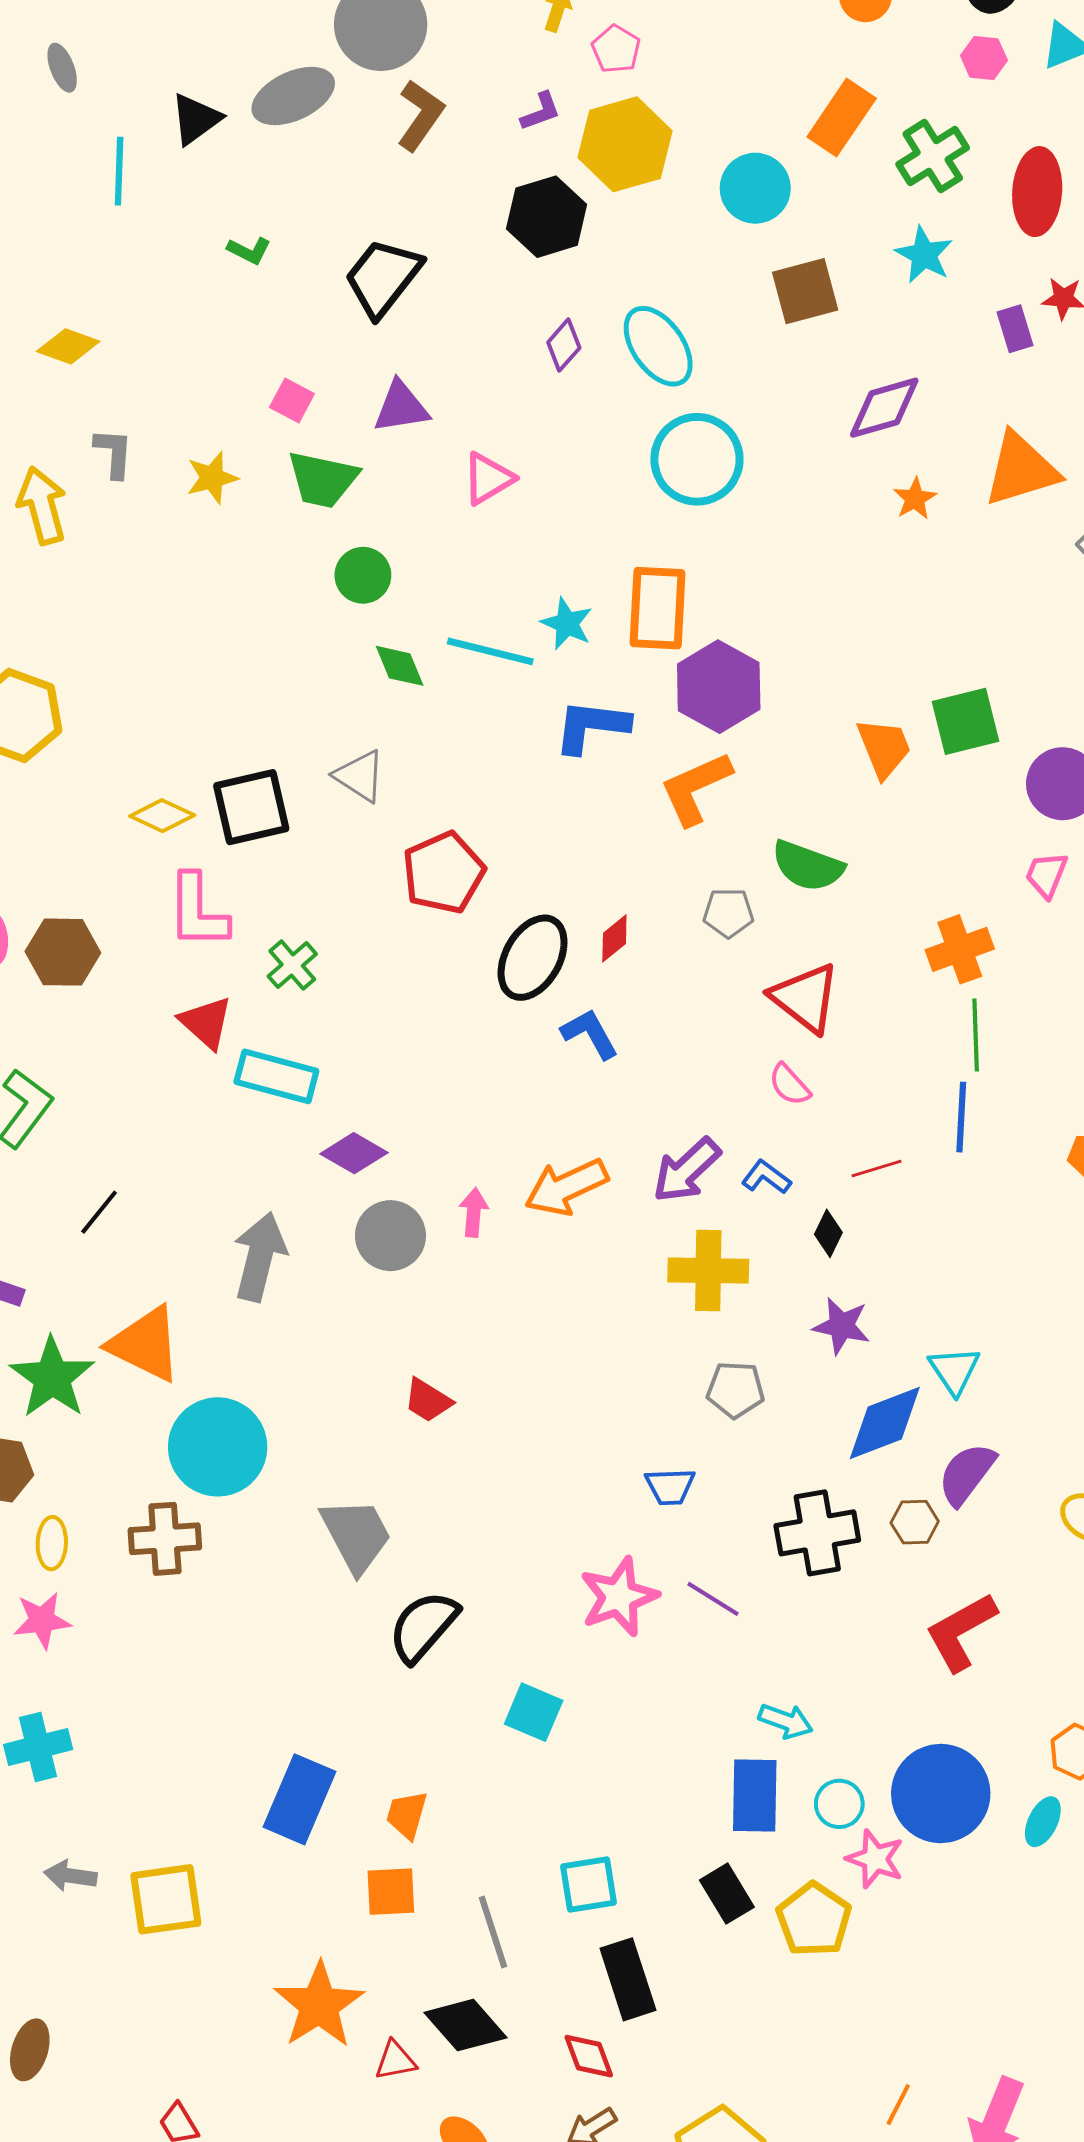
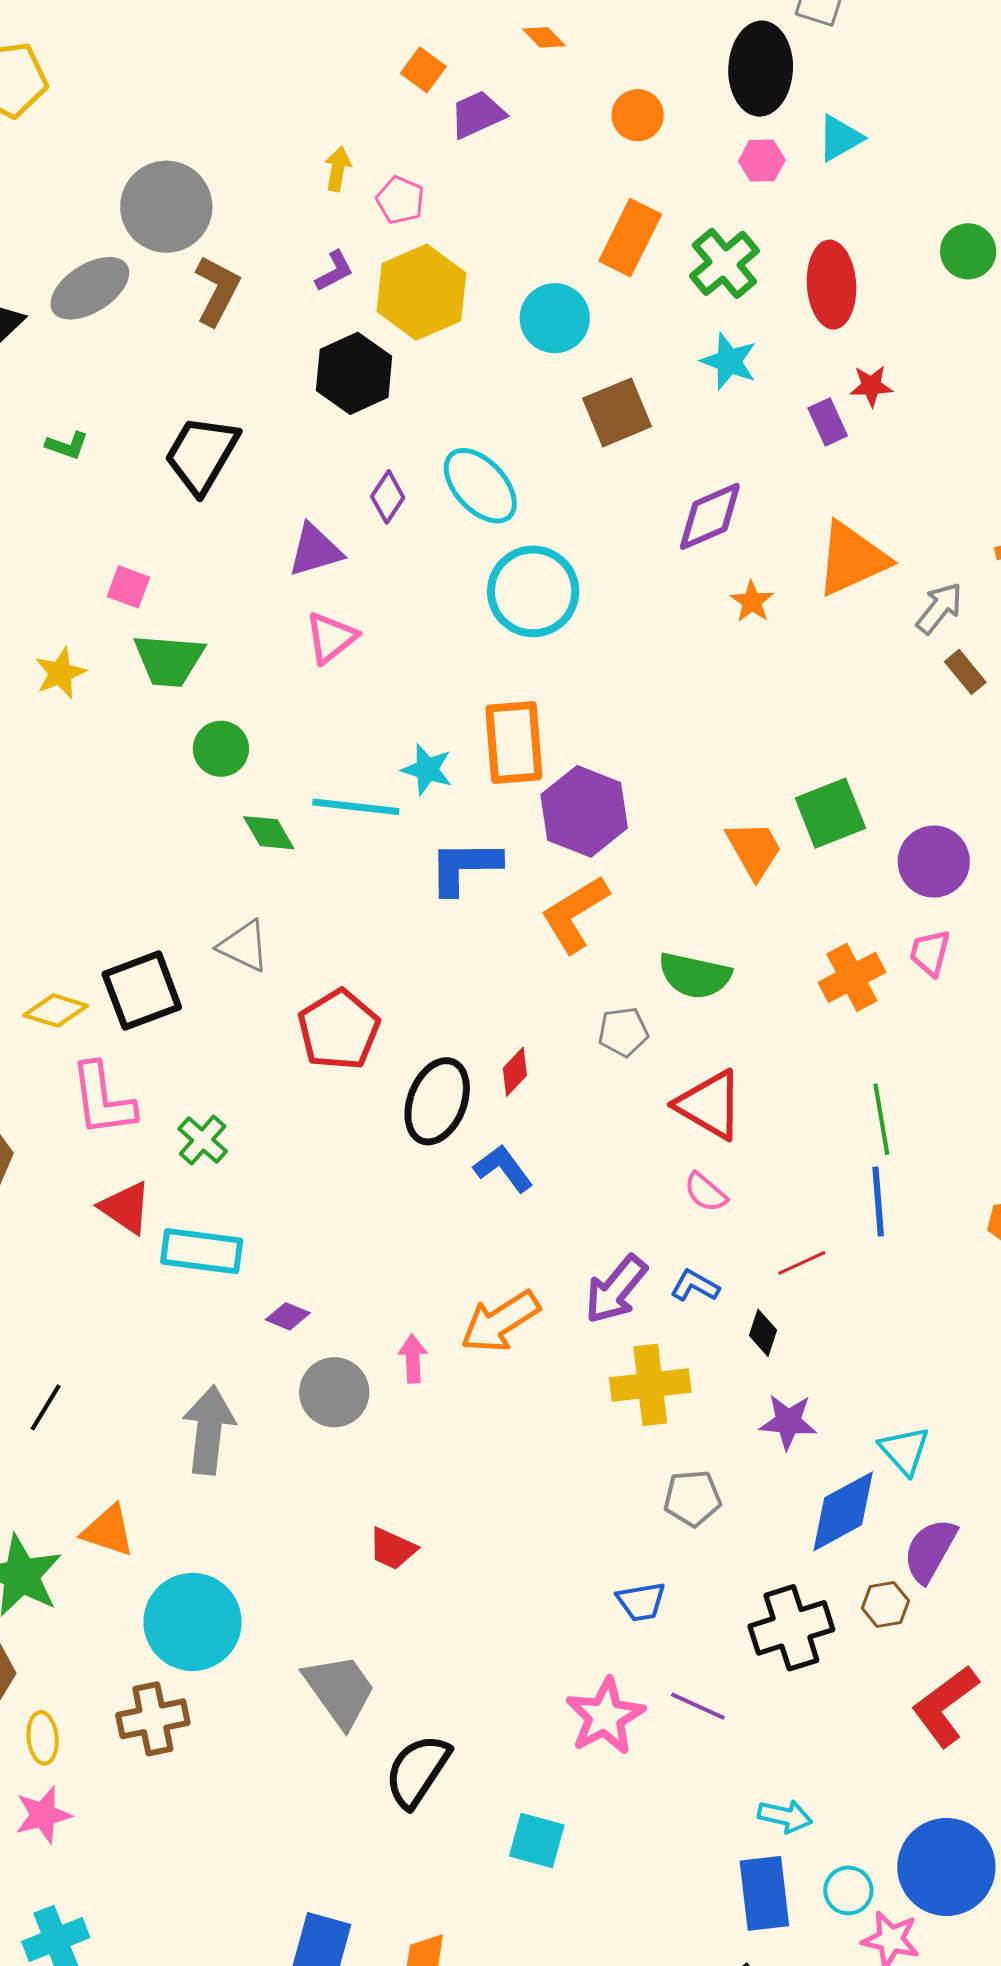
purple triangle: (401, 407) -> (315, 550), moved
orange cross: (960, 949) -> (852, 977), moved
purple diamond: (354, 1153) -> (288, 1316), size x0.7
orange triangle: (145, 1344) -> (108, 1531), size x0.7

